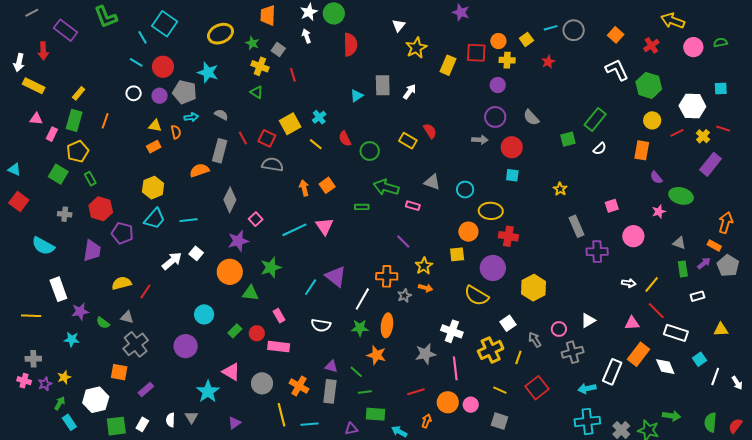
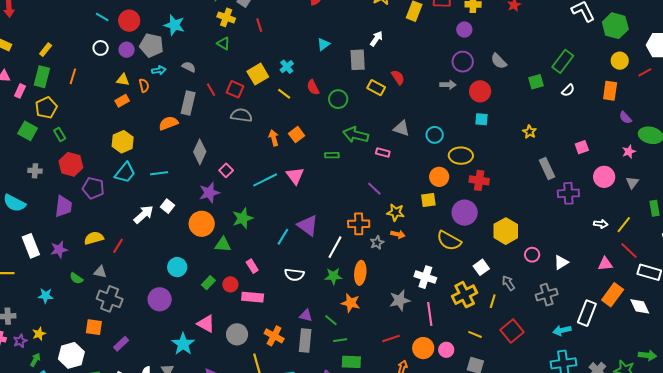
gray rectangle: (383, 85) -> (358, 60), moved
gray triangle: (679, 243) -> (632, 182), moved, turned 48
yellow star: (424, 266) -> (396, 212), turned -30
purple star: (80, 311) -> (59, 250), moved
pink circle: (559, 329) -> (532, 255), moved
gray cross: (136, 344) -> (110, 299), turned -30

